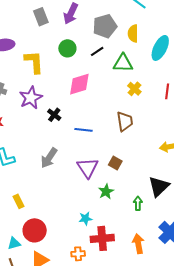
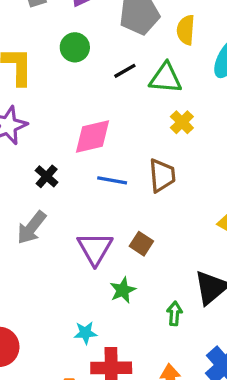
black line: (97, 51) -> (125, 71), moved
pink diamond: (79, 84) -> (92, 137), moved
black cross: (54, 115) -> (47, 176), moved
blue line: (84, 130) -> (112, 180), moved

